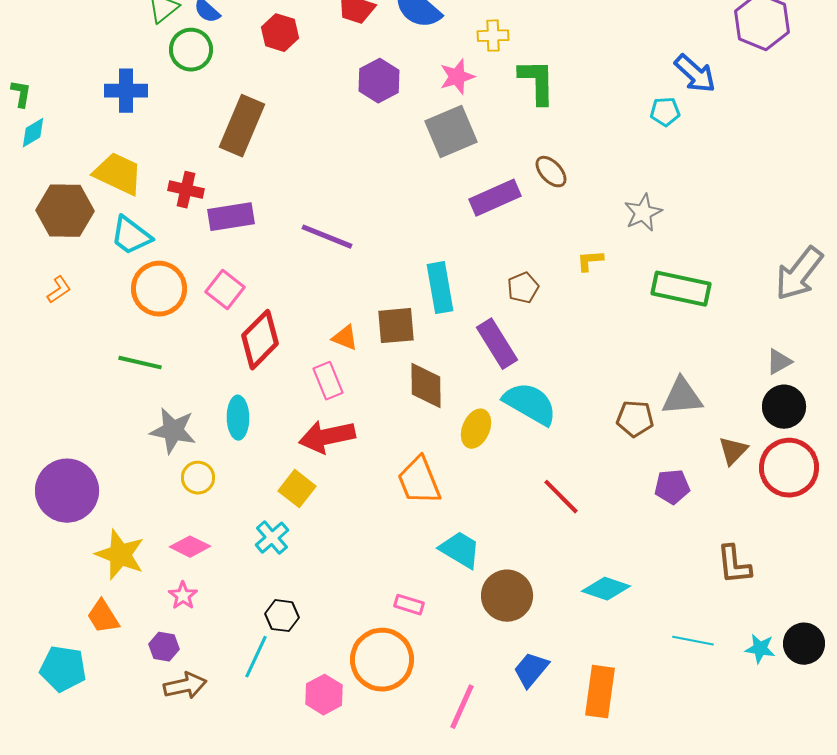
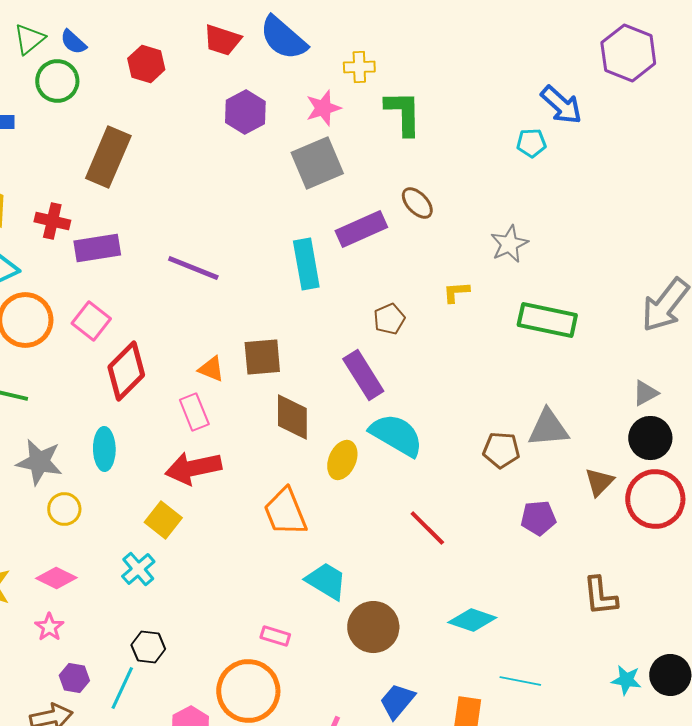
cyan rectangle: (440, 288) -> (306, 264), moved
cyan line: (693, 641) -> (520, 681), moved
purple hexagon: (164, 647) -> (74, 678), moved

